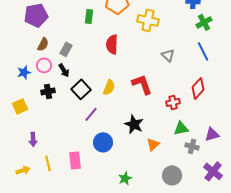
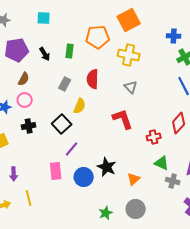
gray rectangle: (66, 49) -> (65, 84), moved
gray triangle: (168, 55) -> (131, 87), moved
black arrow: (64, 70) -> (45, 54), moved
yellow semicircle: (109, 87) -> (80, 106), moved
black star: (134, 124) -> (107, 167), moved
green triangle: (181, 128) -> (162, 163), turned 35
pink rectangle: (75, 160) -> (56, 171), moved
gray circle: (172, 175) -> (136, 209), moved

